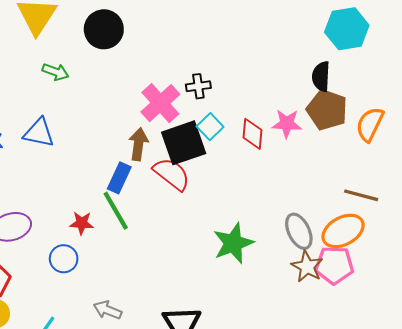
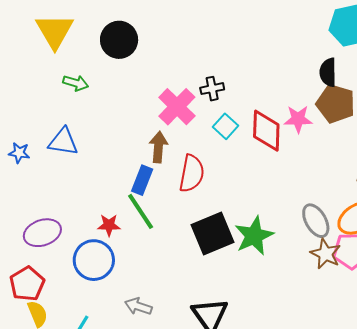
red diamond: (253, 134) -> (266, 131), size x1.4
black square: (184, 143) -> (213, 233), moved
red semicircle: (172, 174) -> (192, 173), turned 66
blue circle: (64, 259) -> (94, 260), size x1.5

